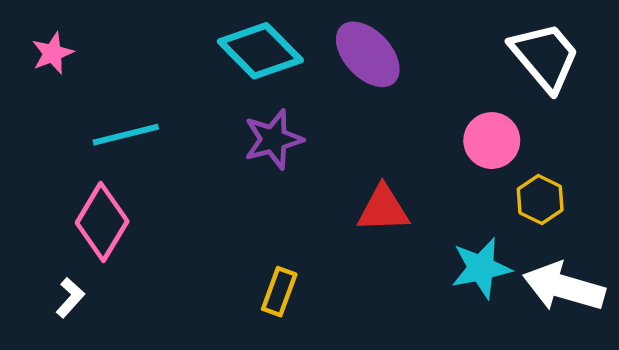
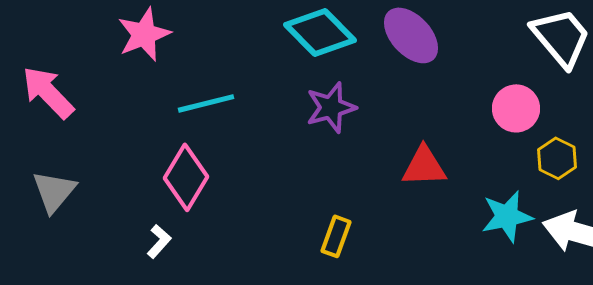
pink star: (52, 53) -> (144, 34), size x1.5

